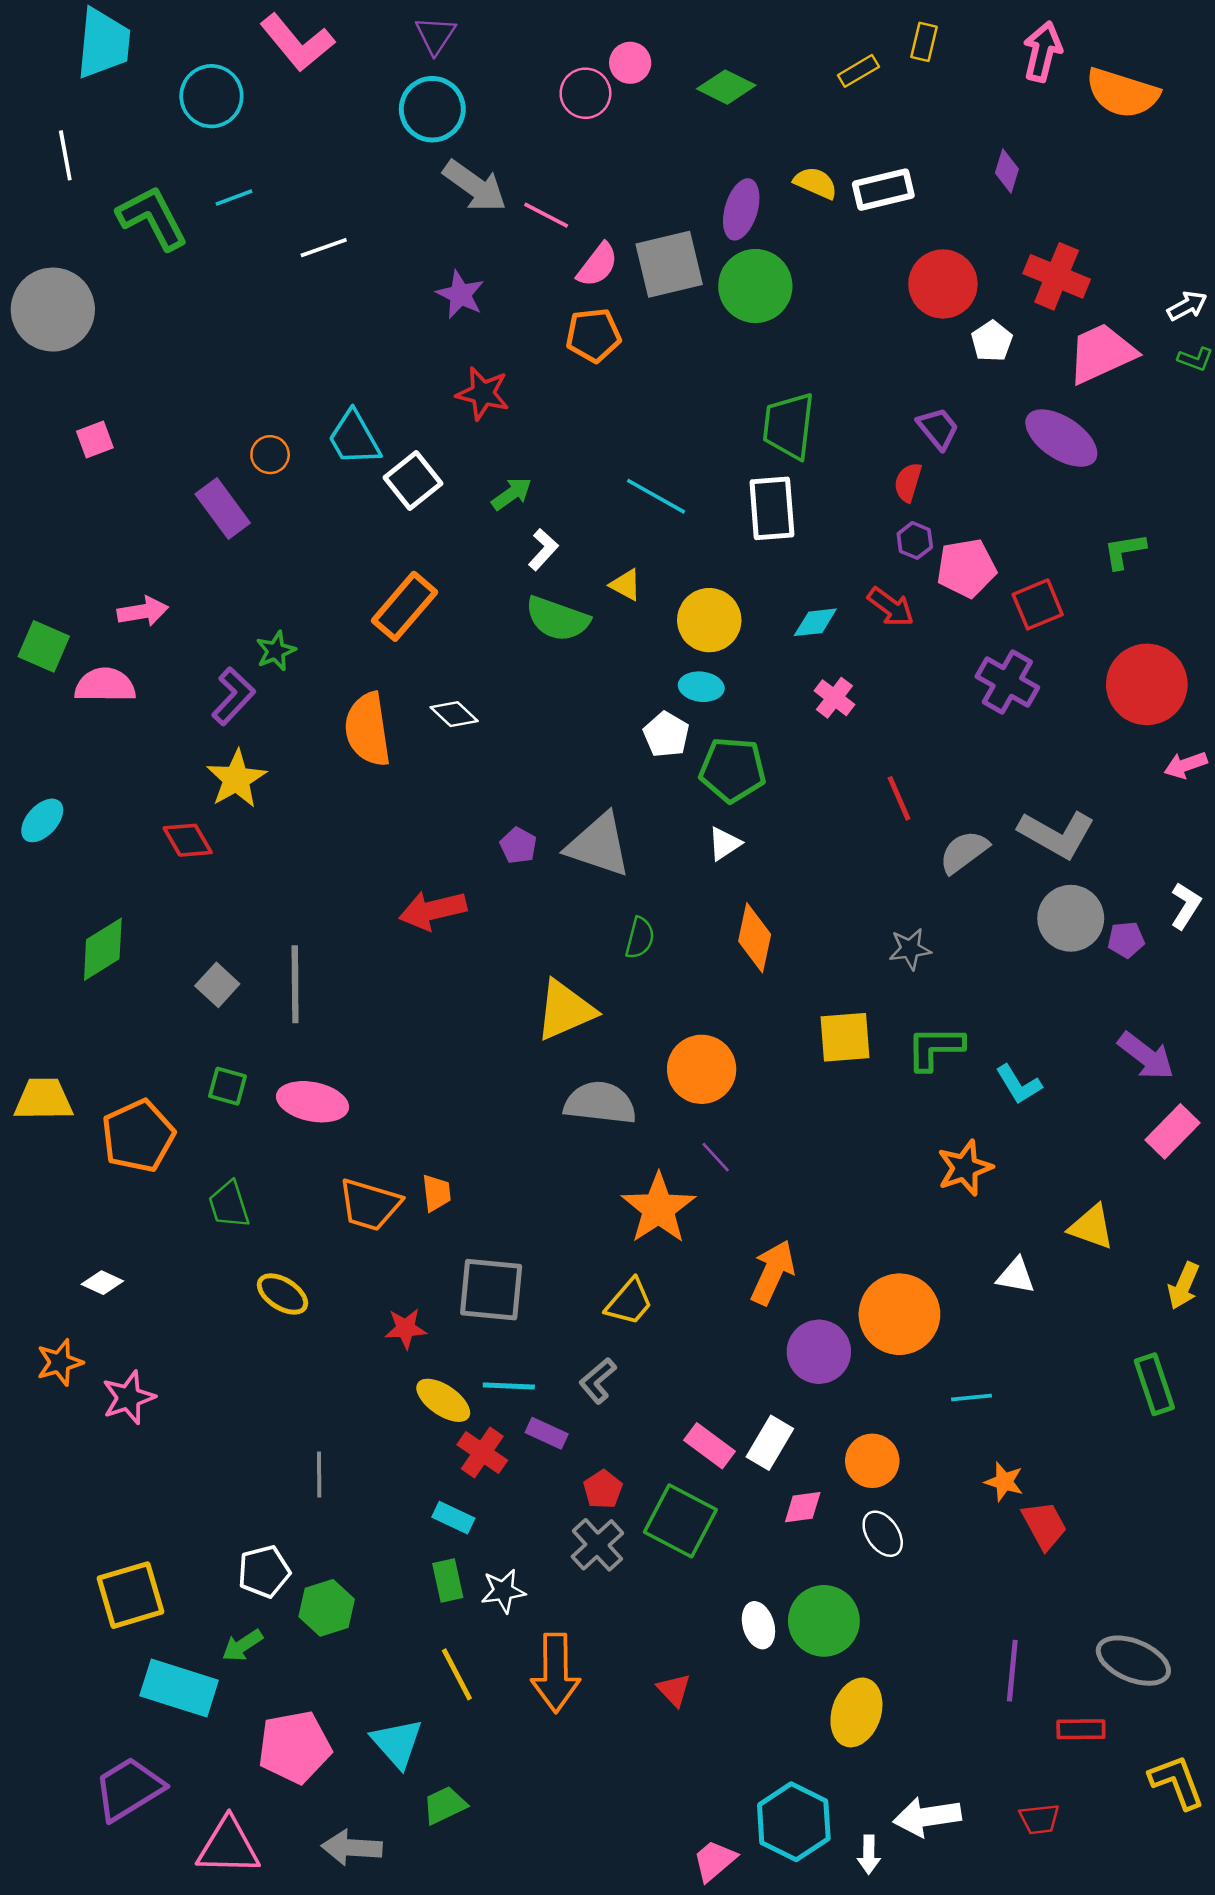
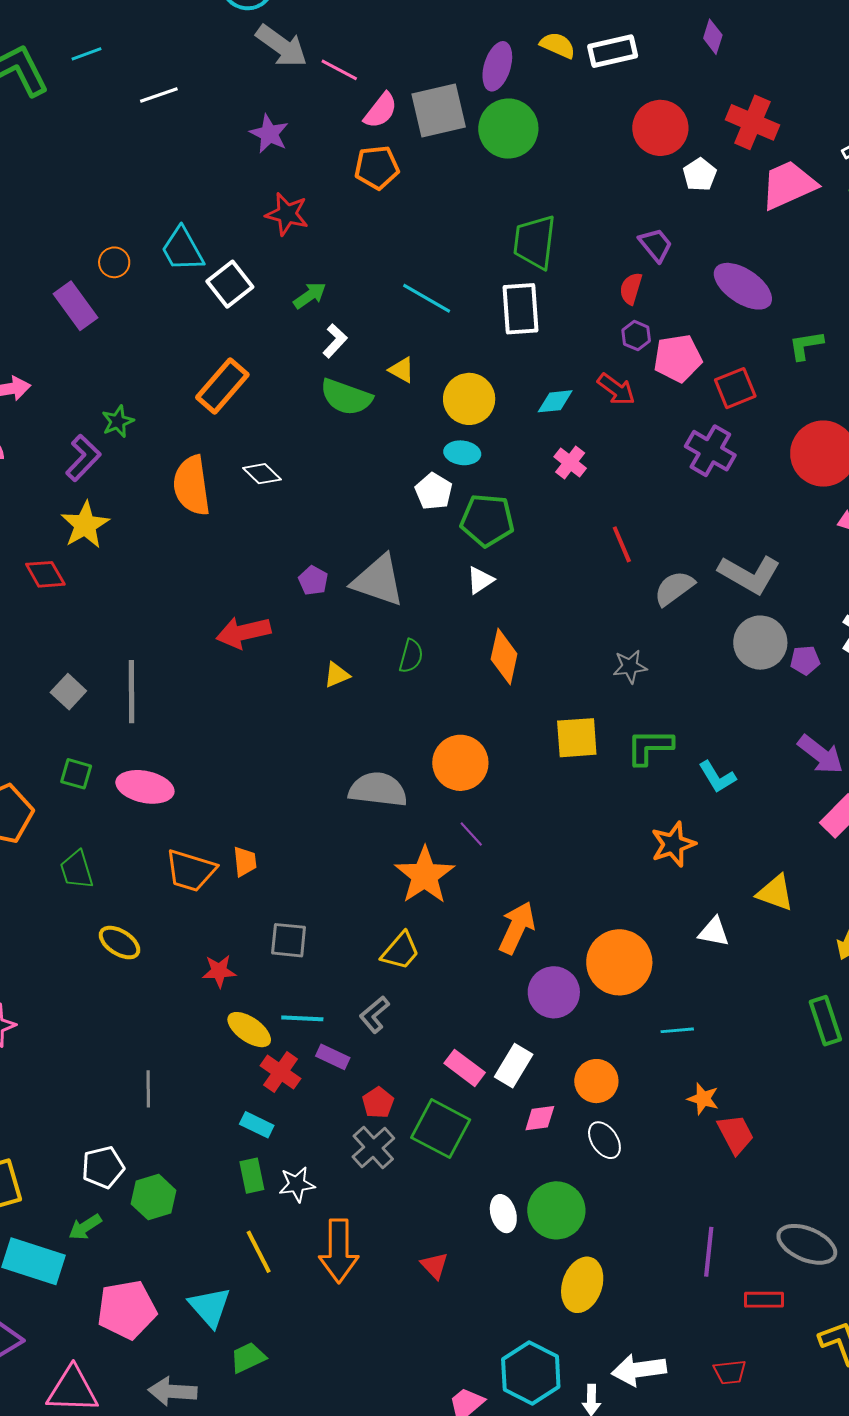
purple ellipse: (1061, 438) -> (743, 286), moved
yellow triangle: (565, 1010) -> (337, 675), moved, size x0.5
gray square: (491, 1290) -> (289, 940), size x0.7

